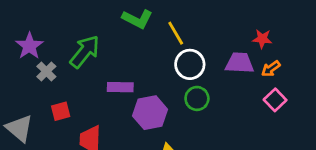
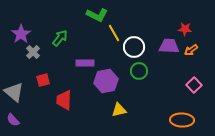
yellow line: (176, 33) -> (114, 33), moved
green arrow: (85, 52) -> (60, 38), size x0.7
pink square: (275, 100) -> (194, 85), moved

